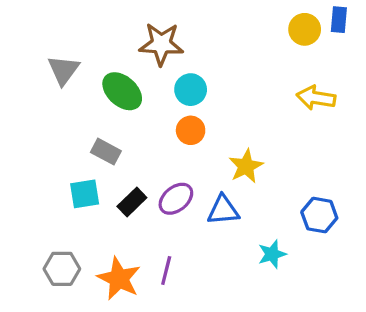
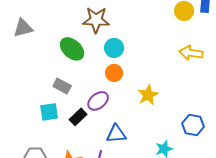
gray triangle: (64, 70) -> (23, 28), moved, turned 40
purple ellipse: (176, 199) -> (98, 101), moved
blue triangle: (223, 210) -> (116, 134), moved

